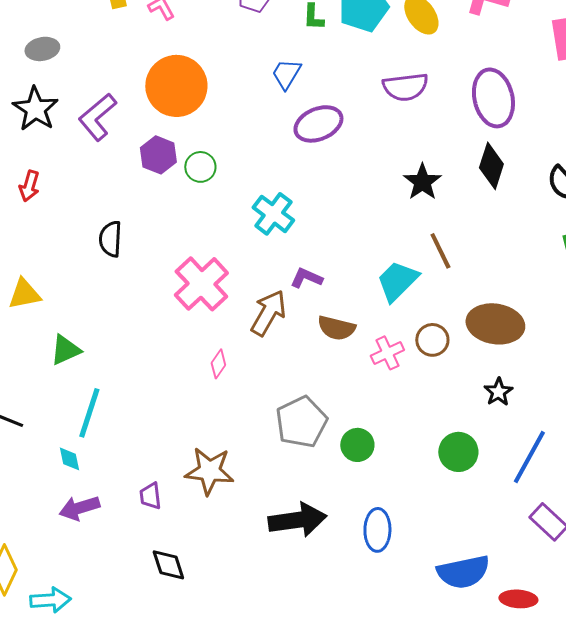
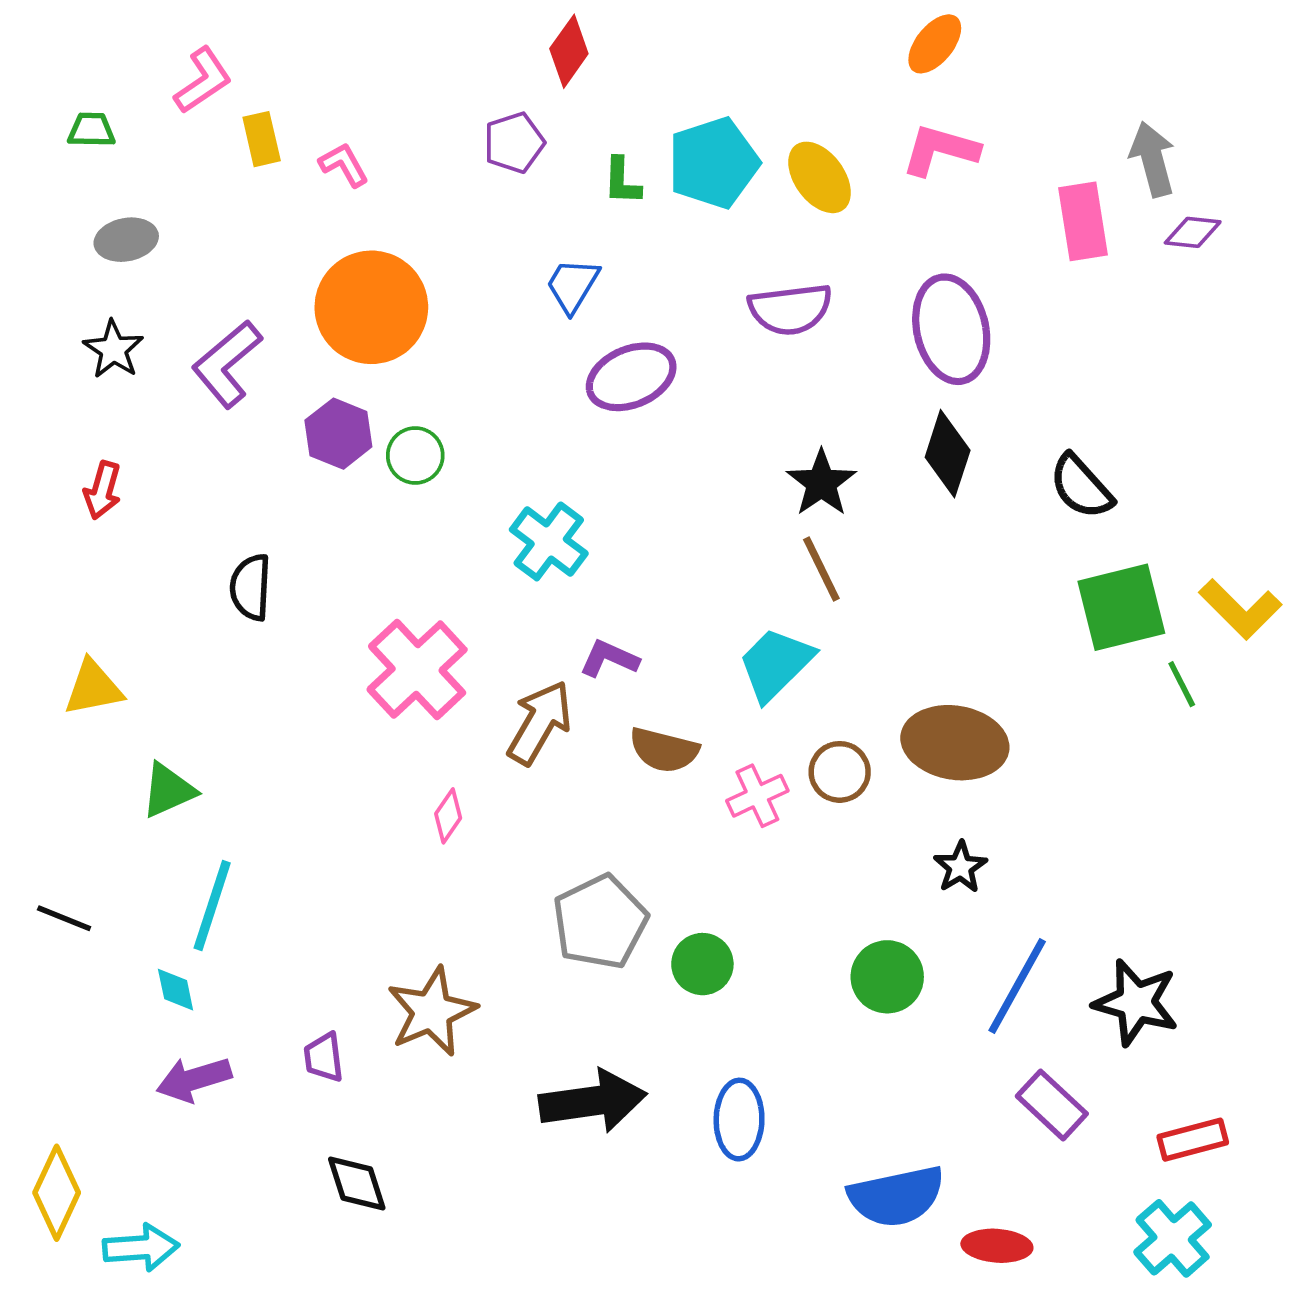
black star: (35, 109) -> (113, 349), size x0.7
brown line: (440, 251) -> (821, 569), moved
brown star: (209, 471) -> (432, 1012), turned -30

